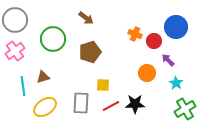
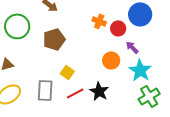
cyan star: (176, 83) -> (140, 70), size x1.6
yellow square: (103, 85) -> (67, 72), turned 32
black star: (135, 104) -> (99, 91), turned 30

